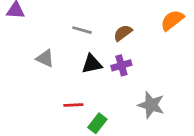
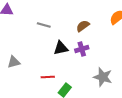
gray line: (82, 30) -> (44, 25), moved
gray triangle: (45, 58) -> (14, 62), moved, turned -40

